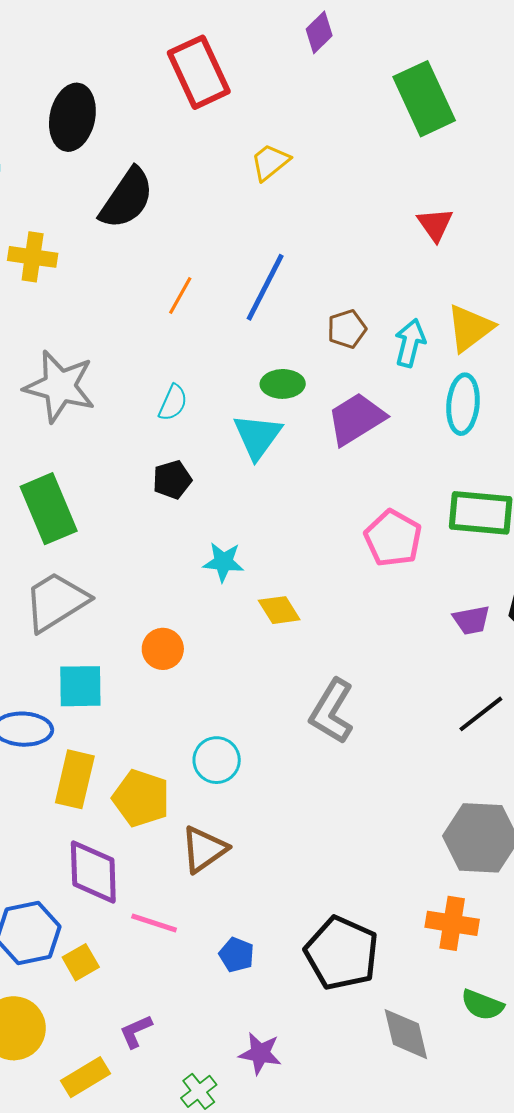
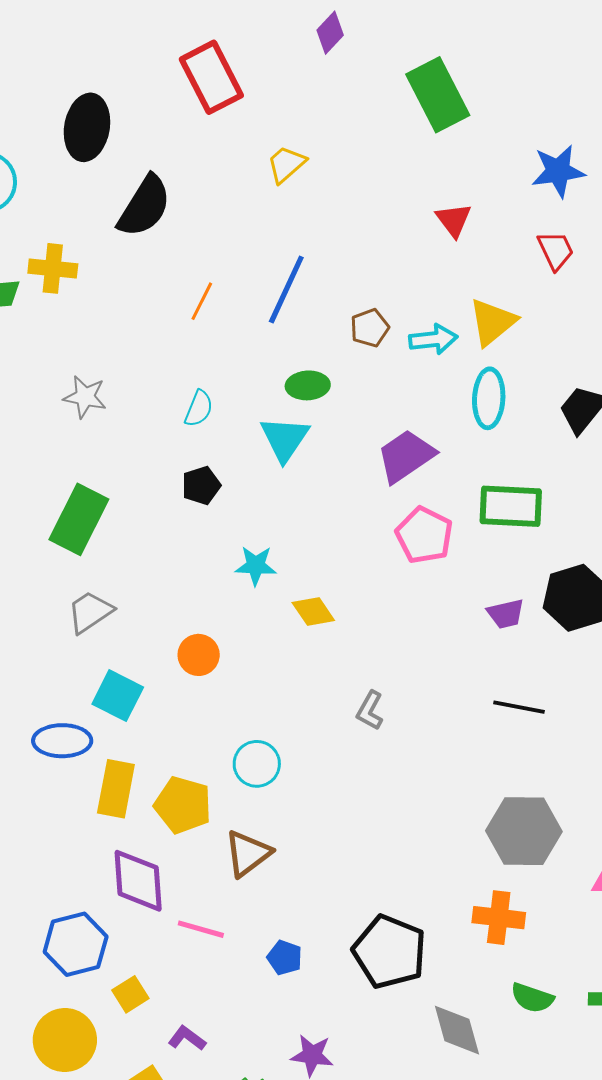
cyan arrow: (410, 343) -> (433, 339), turned 72
gray star: (60, 386) -> (85, 397), size x0.6
purple trapezoid: (356, 419) -> (406, 456), moved
green rectangle: (49, 509) -> (79, 519), turned 52
gray trapezoid: (56, 602) -> (90, 612), size x0.7
cyan square: (80, 686) -> (118, 696), turned 30
gray L-shape: (332, 711) -> (370, 710), size x0.6
black line: (481, 714) -> (519, 707), turned 51
yellow square: (81, 962) -> (130, 994), moved
purple L-shape: (136, 1031) -> (187, 1038), turned 63

